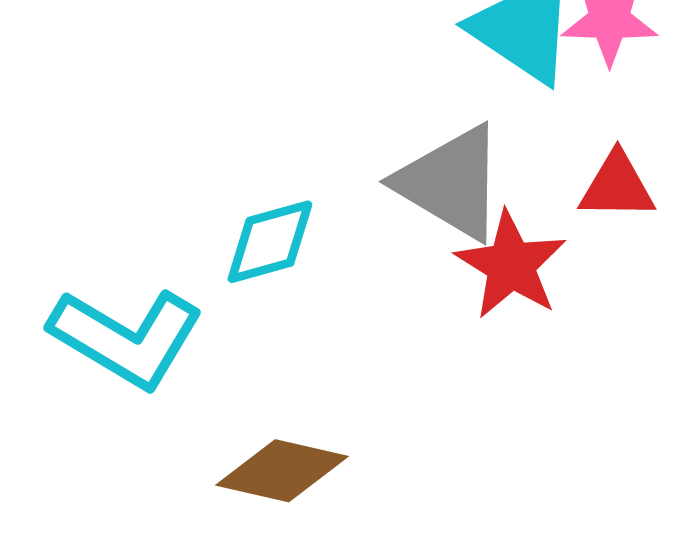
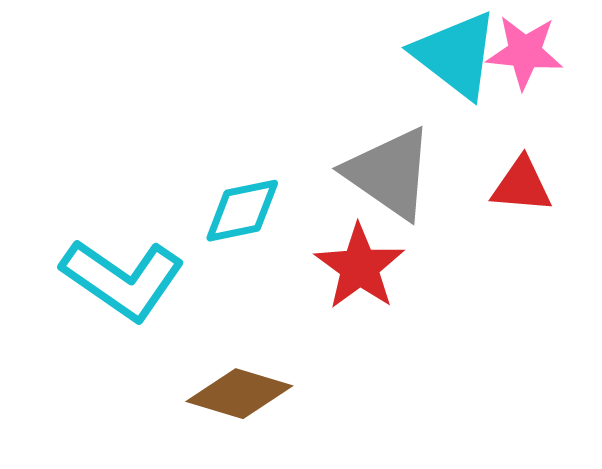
red star: (511, 265) -> (360, 267), moved

